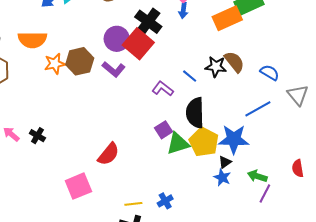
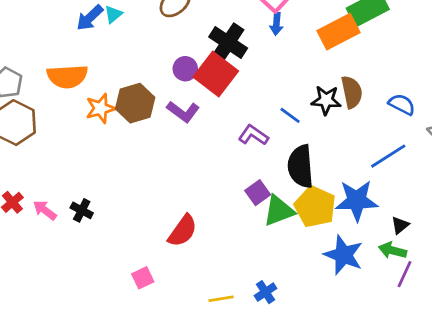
purple circle: (117, 39) -> (185, 69), size x0.7
brown semicircle: (234, 62) -> (352, 92), turned 30
black triangle: (225, 162) -> (400, 225), moved
blue star: (222, 177) -> (344, 255), size x1.6
pink square: (78, 186) -> (143, 278), size x0.6

